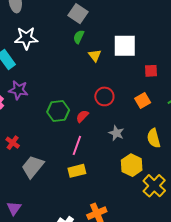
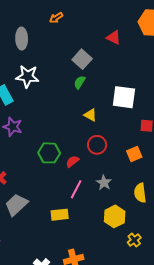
yellow triangle: (95, 55) -> (90, 115), moved, turned -32
pink line: (77, 145) -> (76, 189), moved
yellow cross: (154, 186) -> (134, 240), size x0.6

